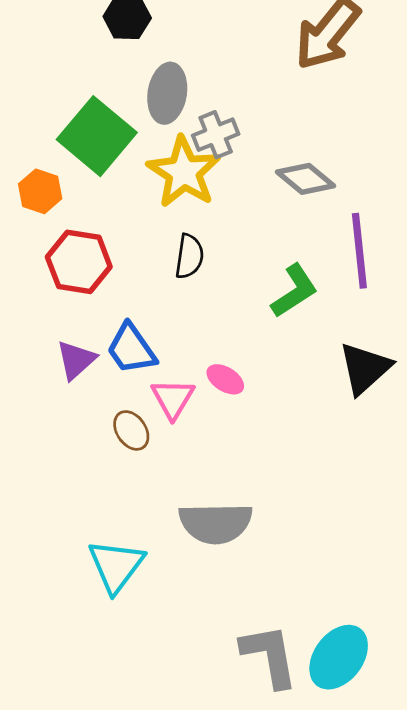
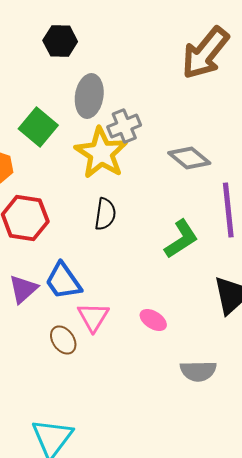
green square: (97, 136) -> (38, 127), size x0.7
pink ellipse: (225, 379) -> (153, 320), moved
gray semicircle: (216, 523) -> (198, 371), moved, size x0.7

